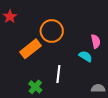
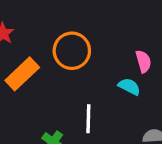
orange rectangle: (31, 49) -> (22, 74), moved

